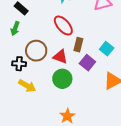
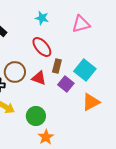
cyan square: (107, 49) -> (85, 70), size x1.5
green circle: (62, 79) -> (36, 116), moved

